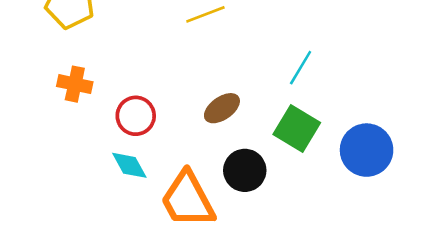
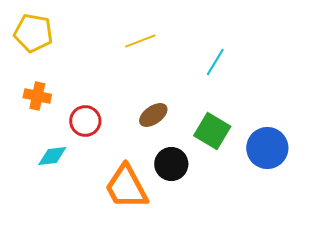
cyan line: (301, 68) -> (215, 62), moved
cyan diamond: (129, 165) -> (52, 156), moved, turned -68

